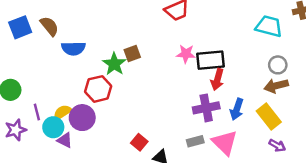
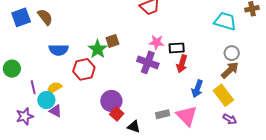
blue semicircle: (73, 48) -> (59, 50), moved
black rectangle: (210, 60) -> (177, 48), size x0.7
brown arrow: (276, 86) -> (230, 70), turned 150
purple cross: (206, 108) -> (148, 62), moved, turned 30
purple circle: (82, 118) -> (111, 101), moved
purple star: (16, 130) -> (25, 116), moved

